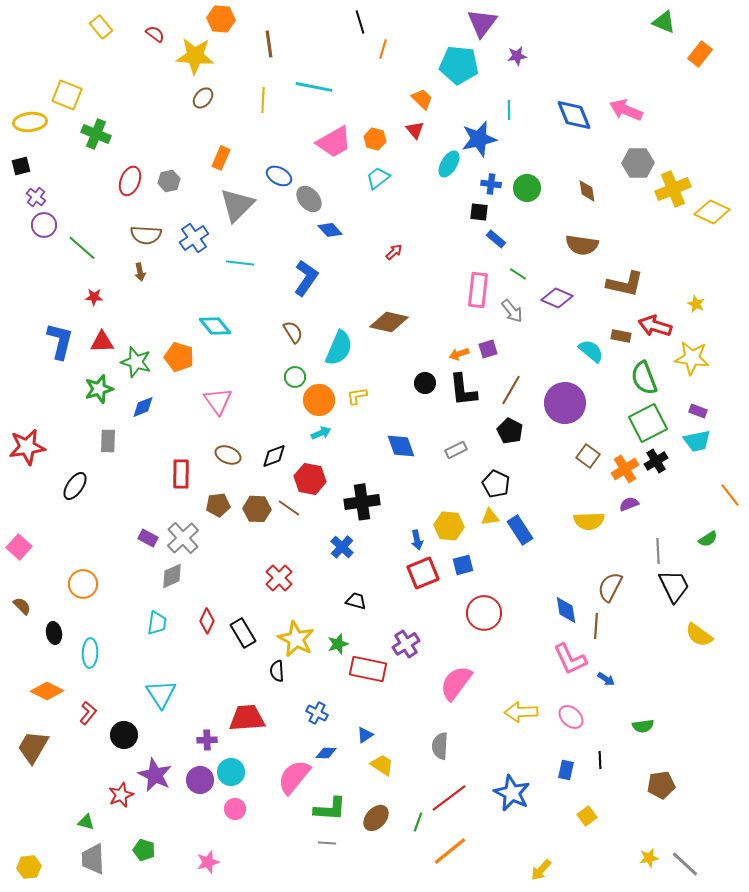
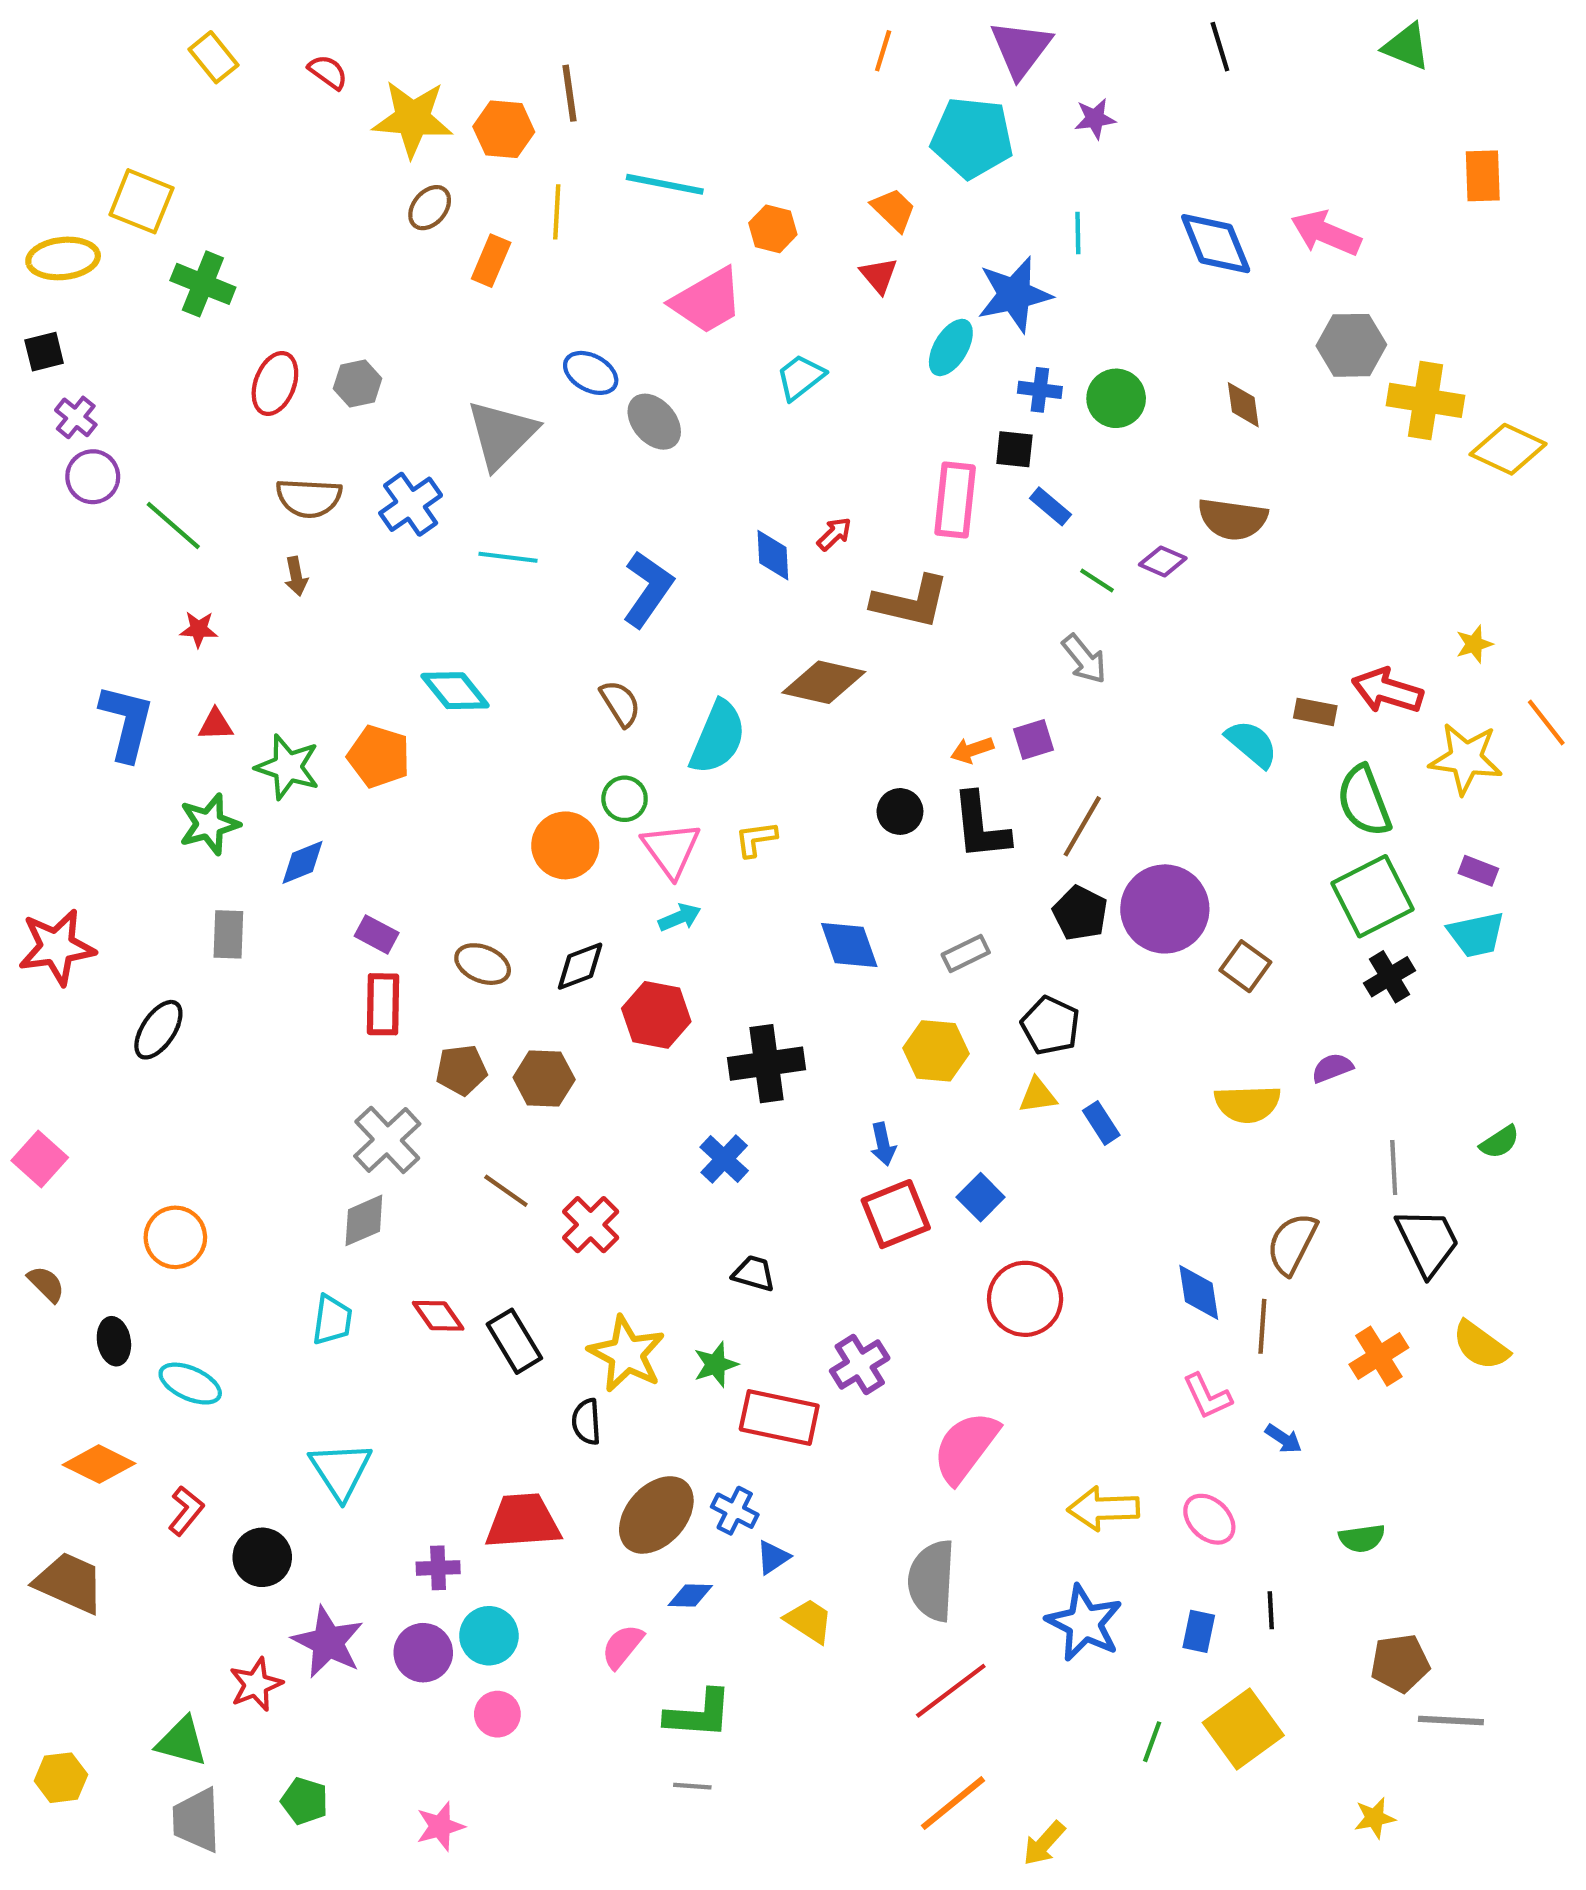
orange hexagon: (221, 19) -> (504, 129), moved
black line: (360, 22) -> (1220, 47), moved
orange line: (383, 49) -> (883, 51), moved
orange rectangle: (700, 54) -> (1483, 176), moved, turned -40
orange hexagon: (375, 139) -> (773, 229), moved
orange rectangle: (221, 158) -> (491, 261), moved
yellow cross: (673, 189) -> (1425, 400), turned 32
blue diamond: (330, 230) -> (773, 555), moved, turned 40
brown L-shape: (625, 284) -> (911, 602), moved
pink rectangle: (478, 290) -> (955, 500), moved
purple diamond: (557, 298) -> (1163, 561), moved, size x0.7
yellow star: (696, 304) -> (1474, 644), turned 30
red triangle: (102, 342) -> (216, 725), size x0.7
orange circle: (319, 400) -> (565, 845), moved
pink triangle: (218, 401) -> (671, 850), moved
purple circle: (565, 403) -> (1165, 909), moved
orange cross: (625, 469) -> (1379, 1356), moved
orange line: (730, 495) -> (1546, 723), moved
brown line: (289, 508) -> (506, 1191), moved
yellow hexagon: (449, 526) -> (936, 1051), moved
blue rectangle: (520, 530) -> (1101, 1123), size x0.7
purple rectangle: (148, 538) -> (377, 934), moved
blue square: (463, 565) -> (981, 1197), turned -30
red diamond: (207, 621) -> (438, 1316), turned -60
cyan ellipse: (90, 653) -> (190, 1384), turned -68
pink L-shape: (570, 659) -> (1207, 1396), size x0.7
blue cross: (317, 713) -> (735, 1511), moved
gray semicircle: (440, 746) -> (932, 1581), size x1.4
brown trapezoid: (33, 747) -> (69, 1583), turned 84
pink semicircle: (294, 777) -> (622, 1646), size x0.6
blue star: (512, 793) -> (1084, 1623), moved
yellow square: (587, 816) -> (1243, 1729), size x1.8
brown ellipse: (376, 818) -> (656, 1515), moved, size x1.4
green triangle: (86, 822) -> (182, 1742), size x1.5
green line: (418, 822) -> (1152, 1742), moved
gray line: (685, 864) -> (1451, 1720), moved, turned -40
yellow hexagon: (29, 867) -> (61, 1778), moved
yellow arrow: (541, 870) -> (1044, 1843), moved

